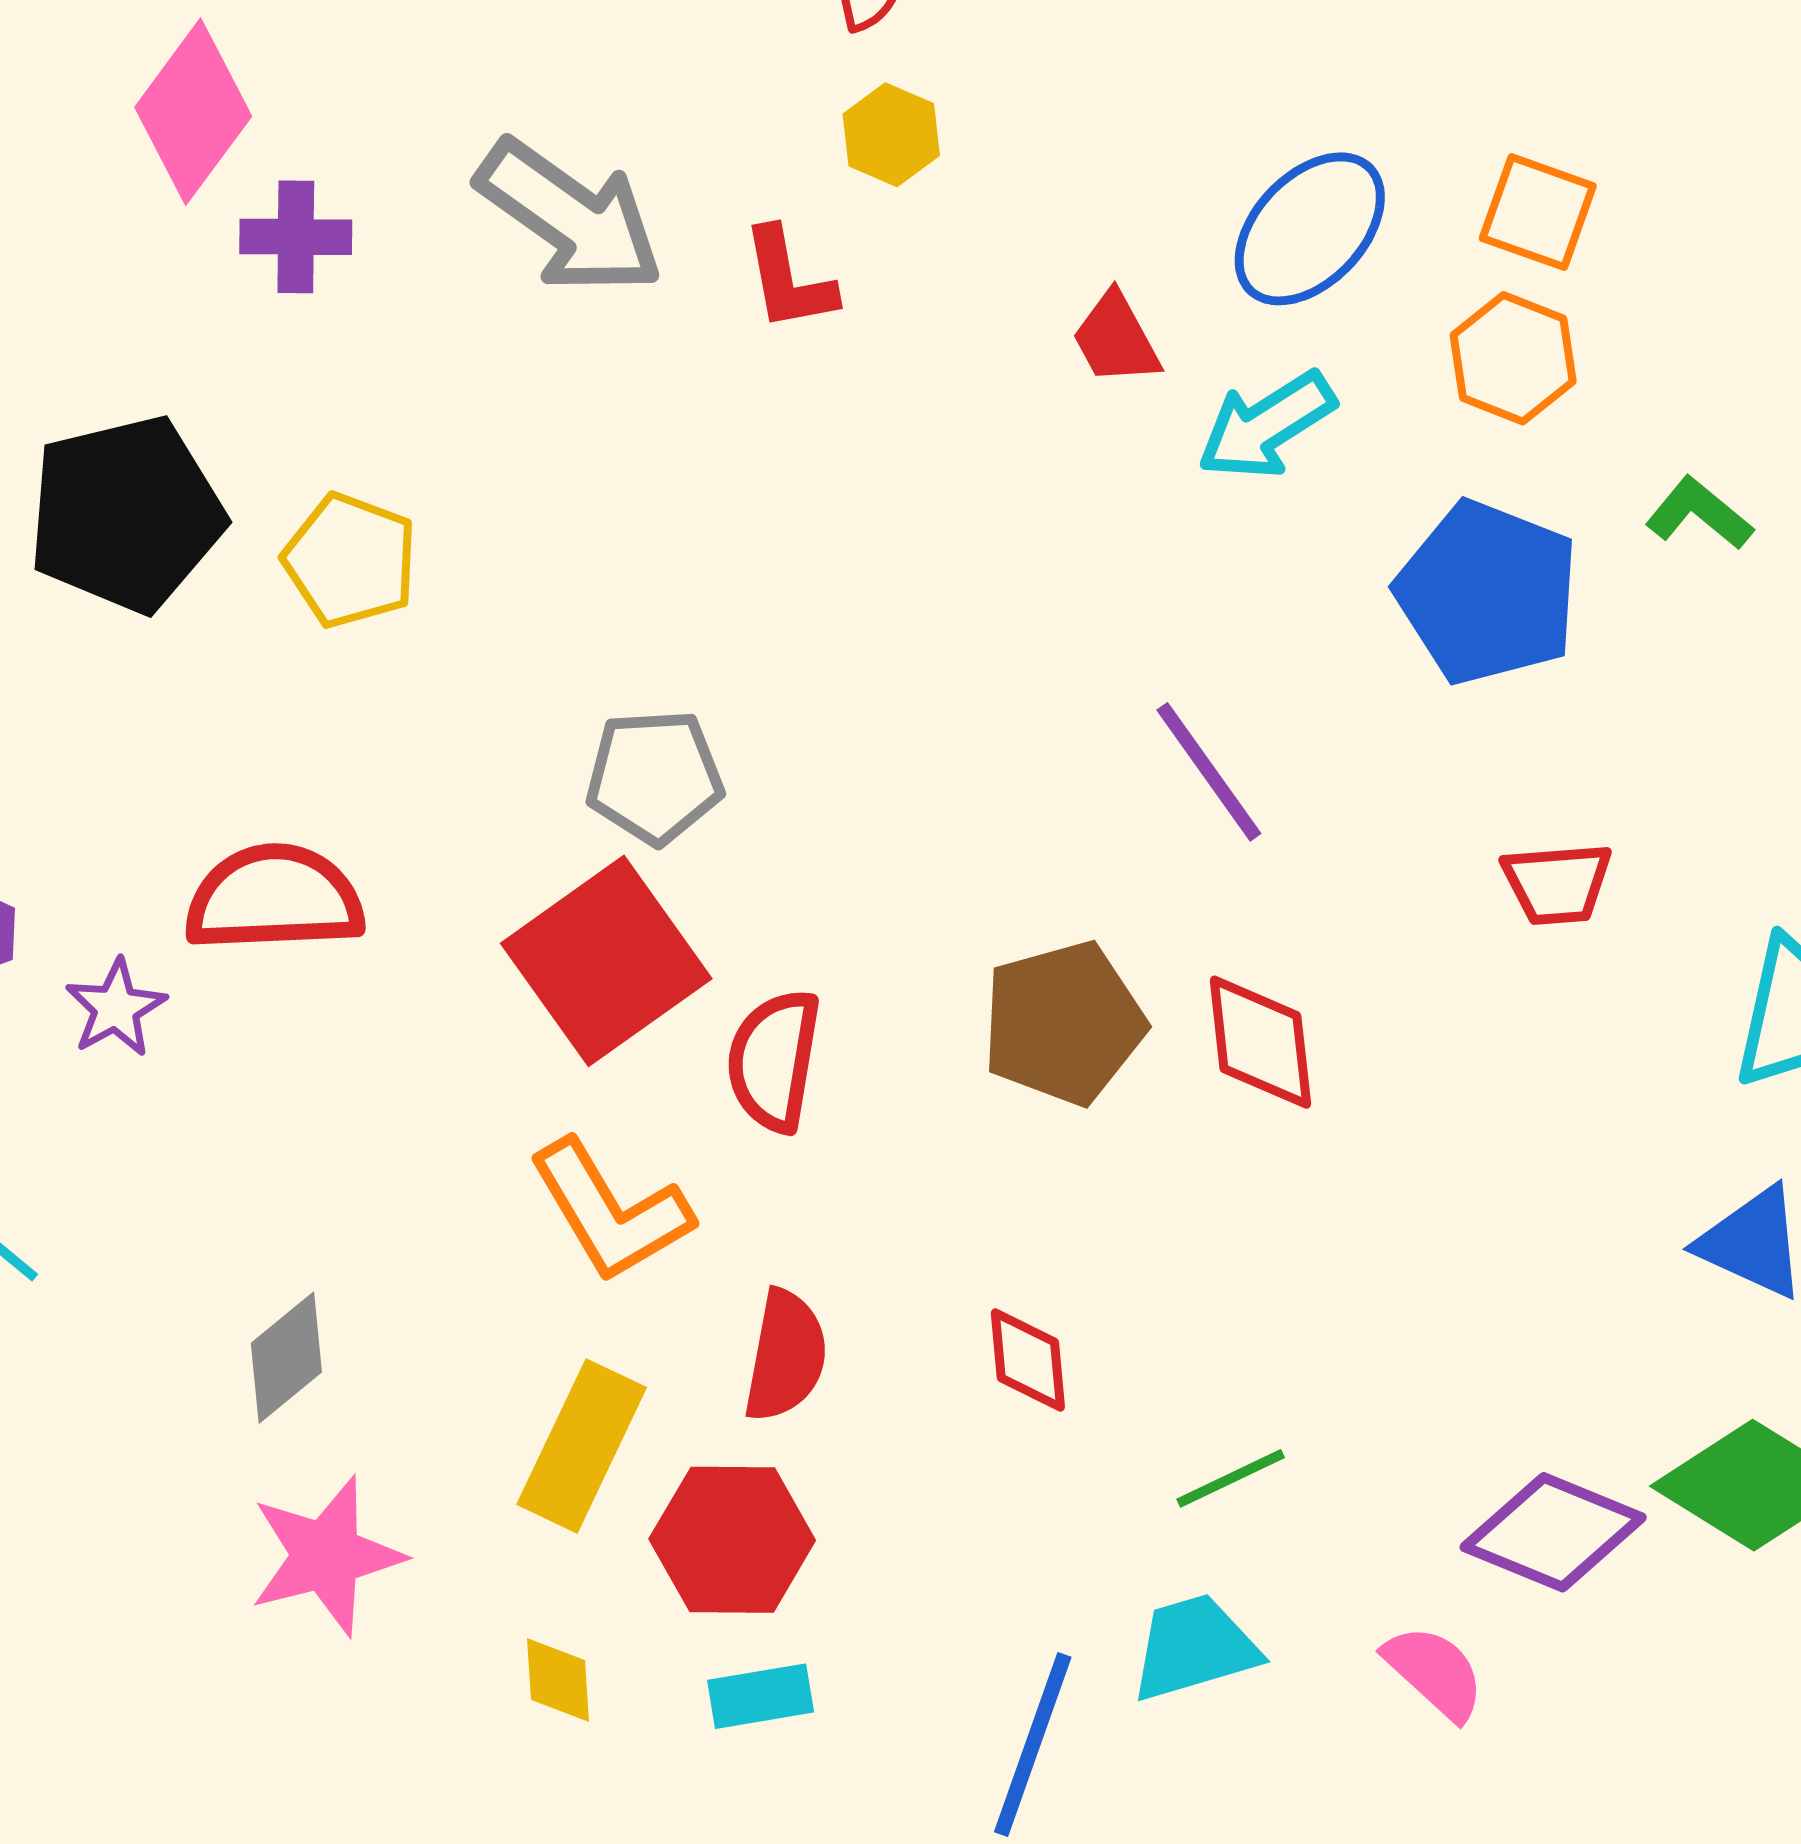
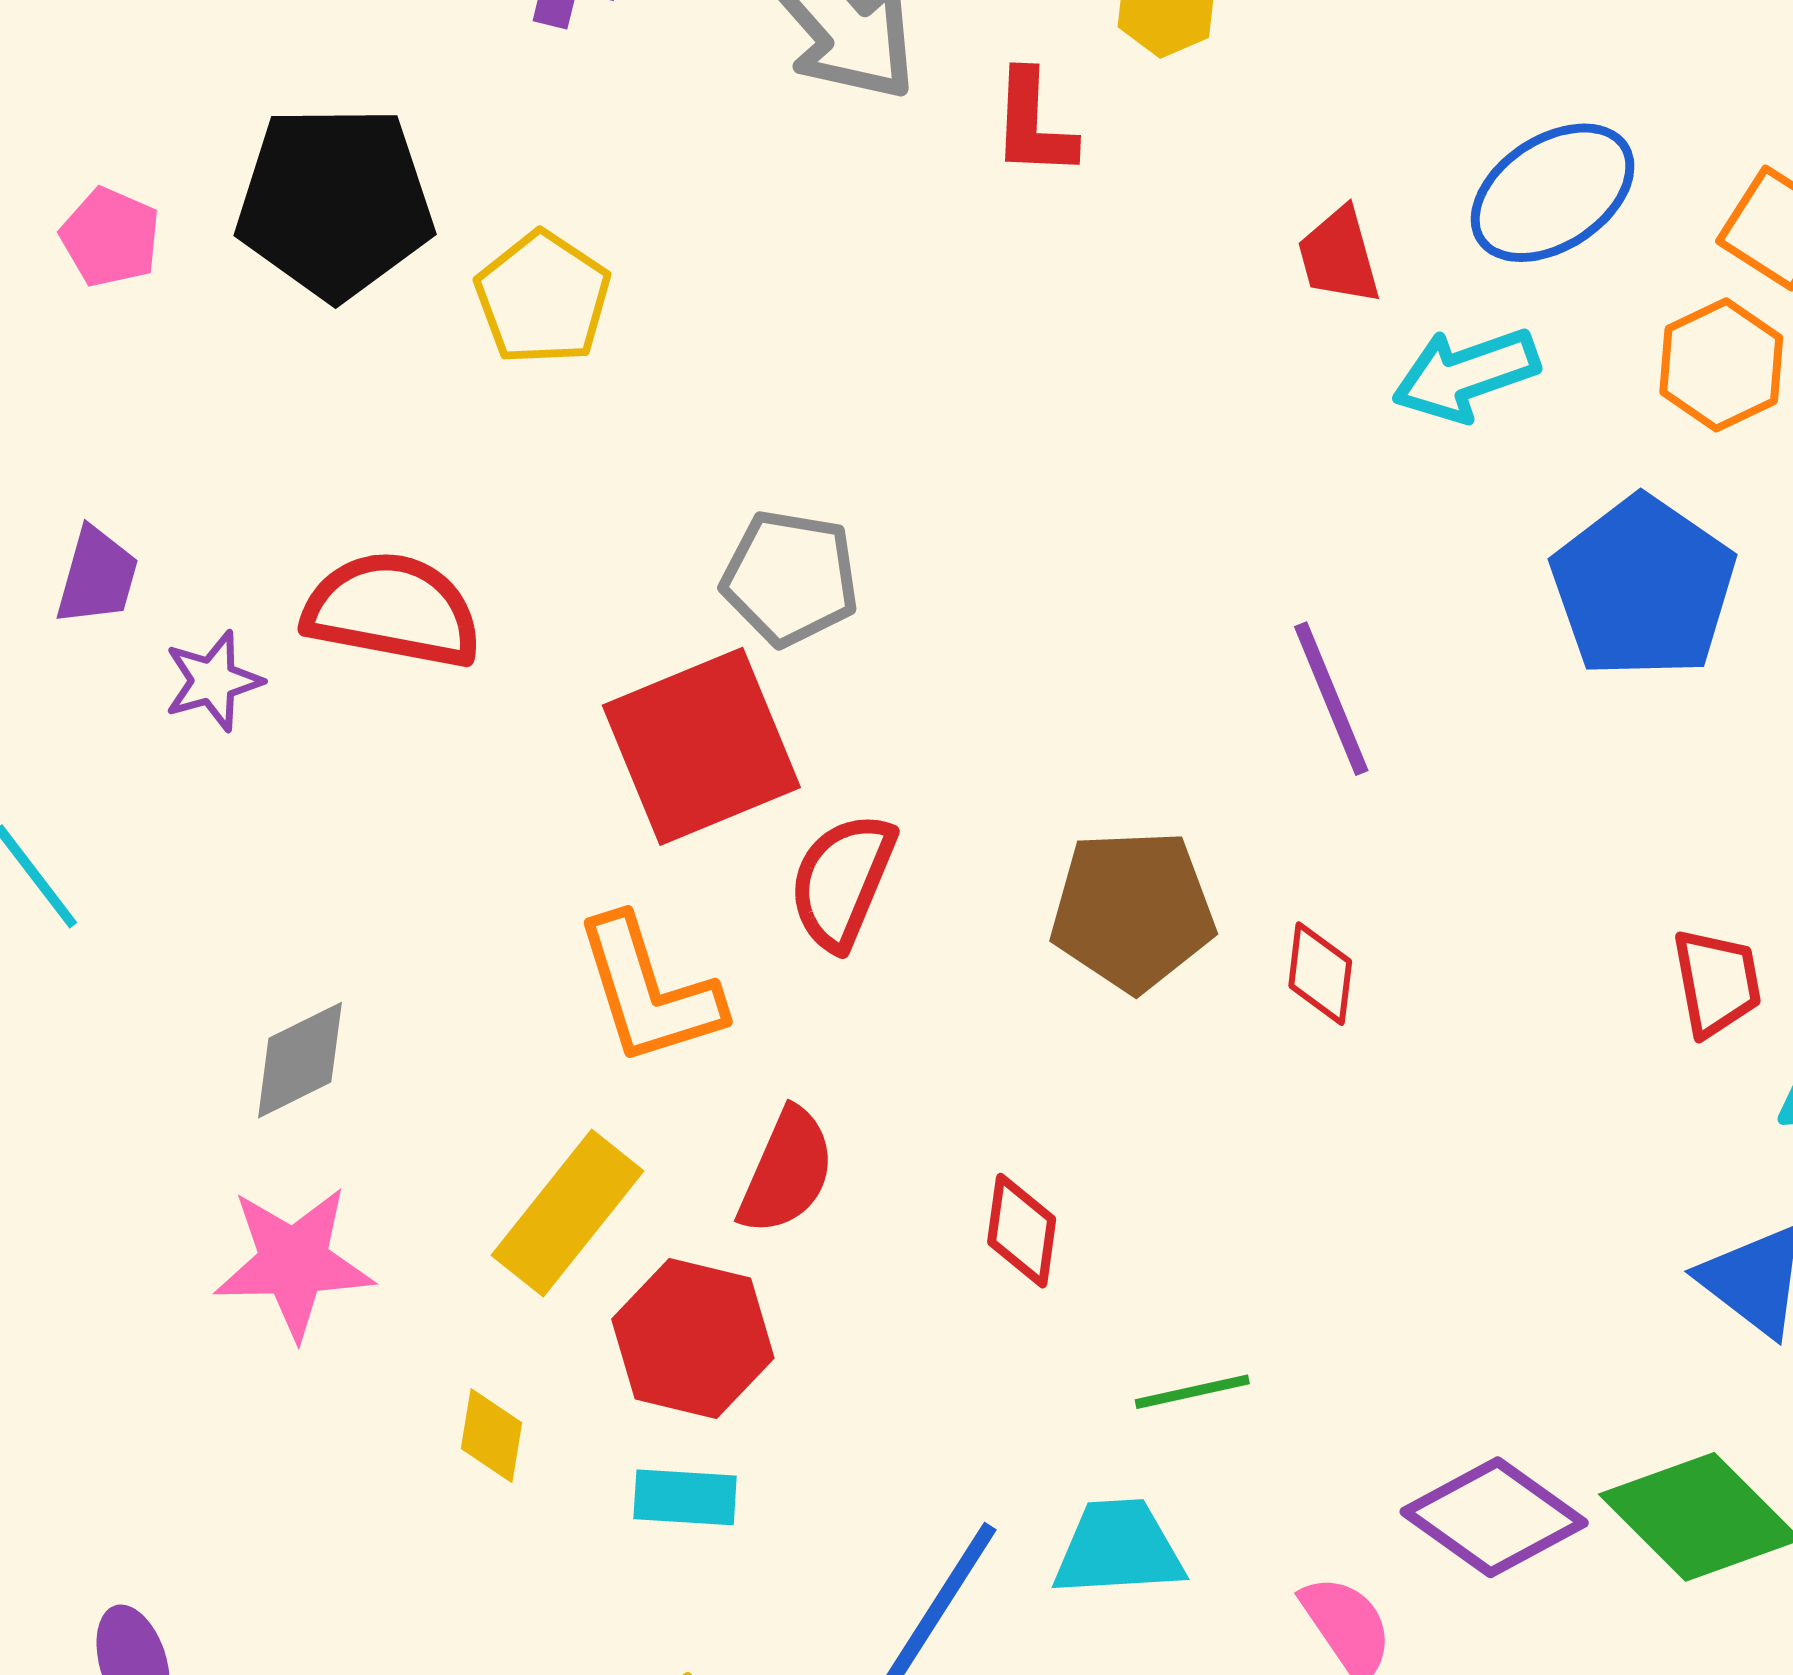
red trapezoid: (1557, 884) -> (1717, 982), moved, turned -109
red diamond: (1260, 1042) -> (1320, 974), size x0.7

